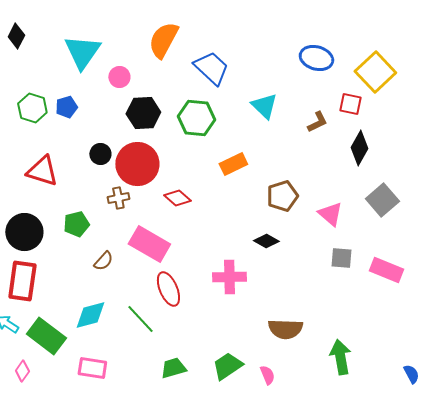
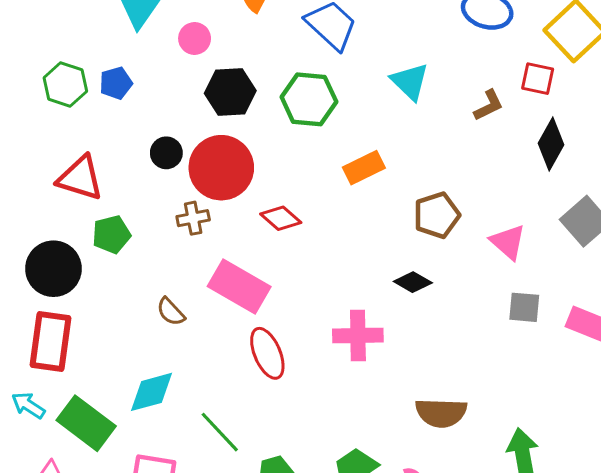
green pentagon: (76, 224) -> (111, 235), moved
brown semicircle: (103, 261) -> (171, 312), turned 95
green line: (140, 319) -> (220, 432), moved

